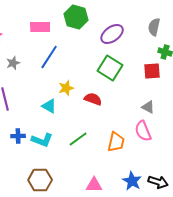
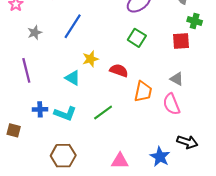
green square: (110, 68) -> (137, 38), size x0.7
orange trapezoid: (116, 142) -> (143, 91), moved
black arrow: (158, 182) -> (187, 142), moved

